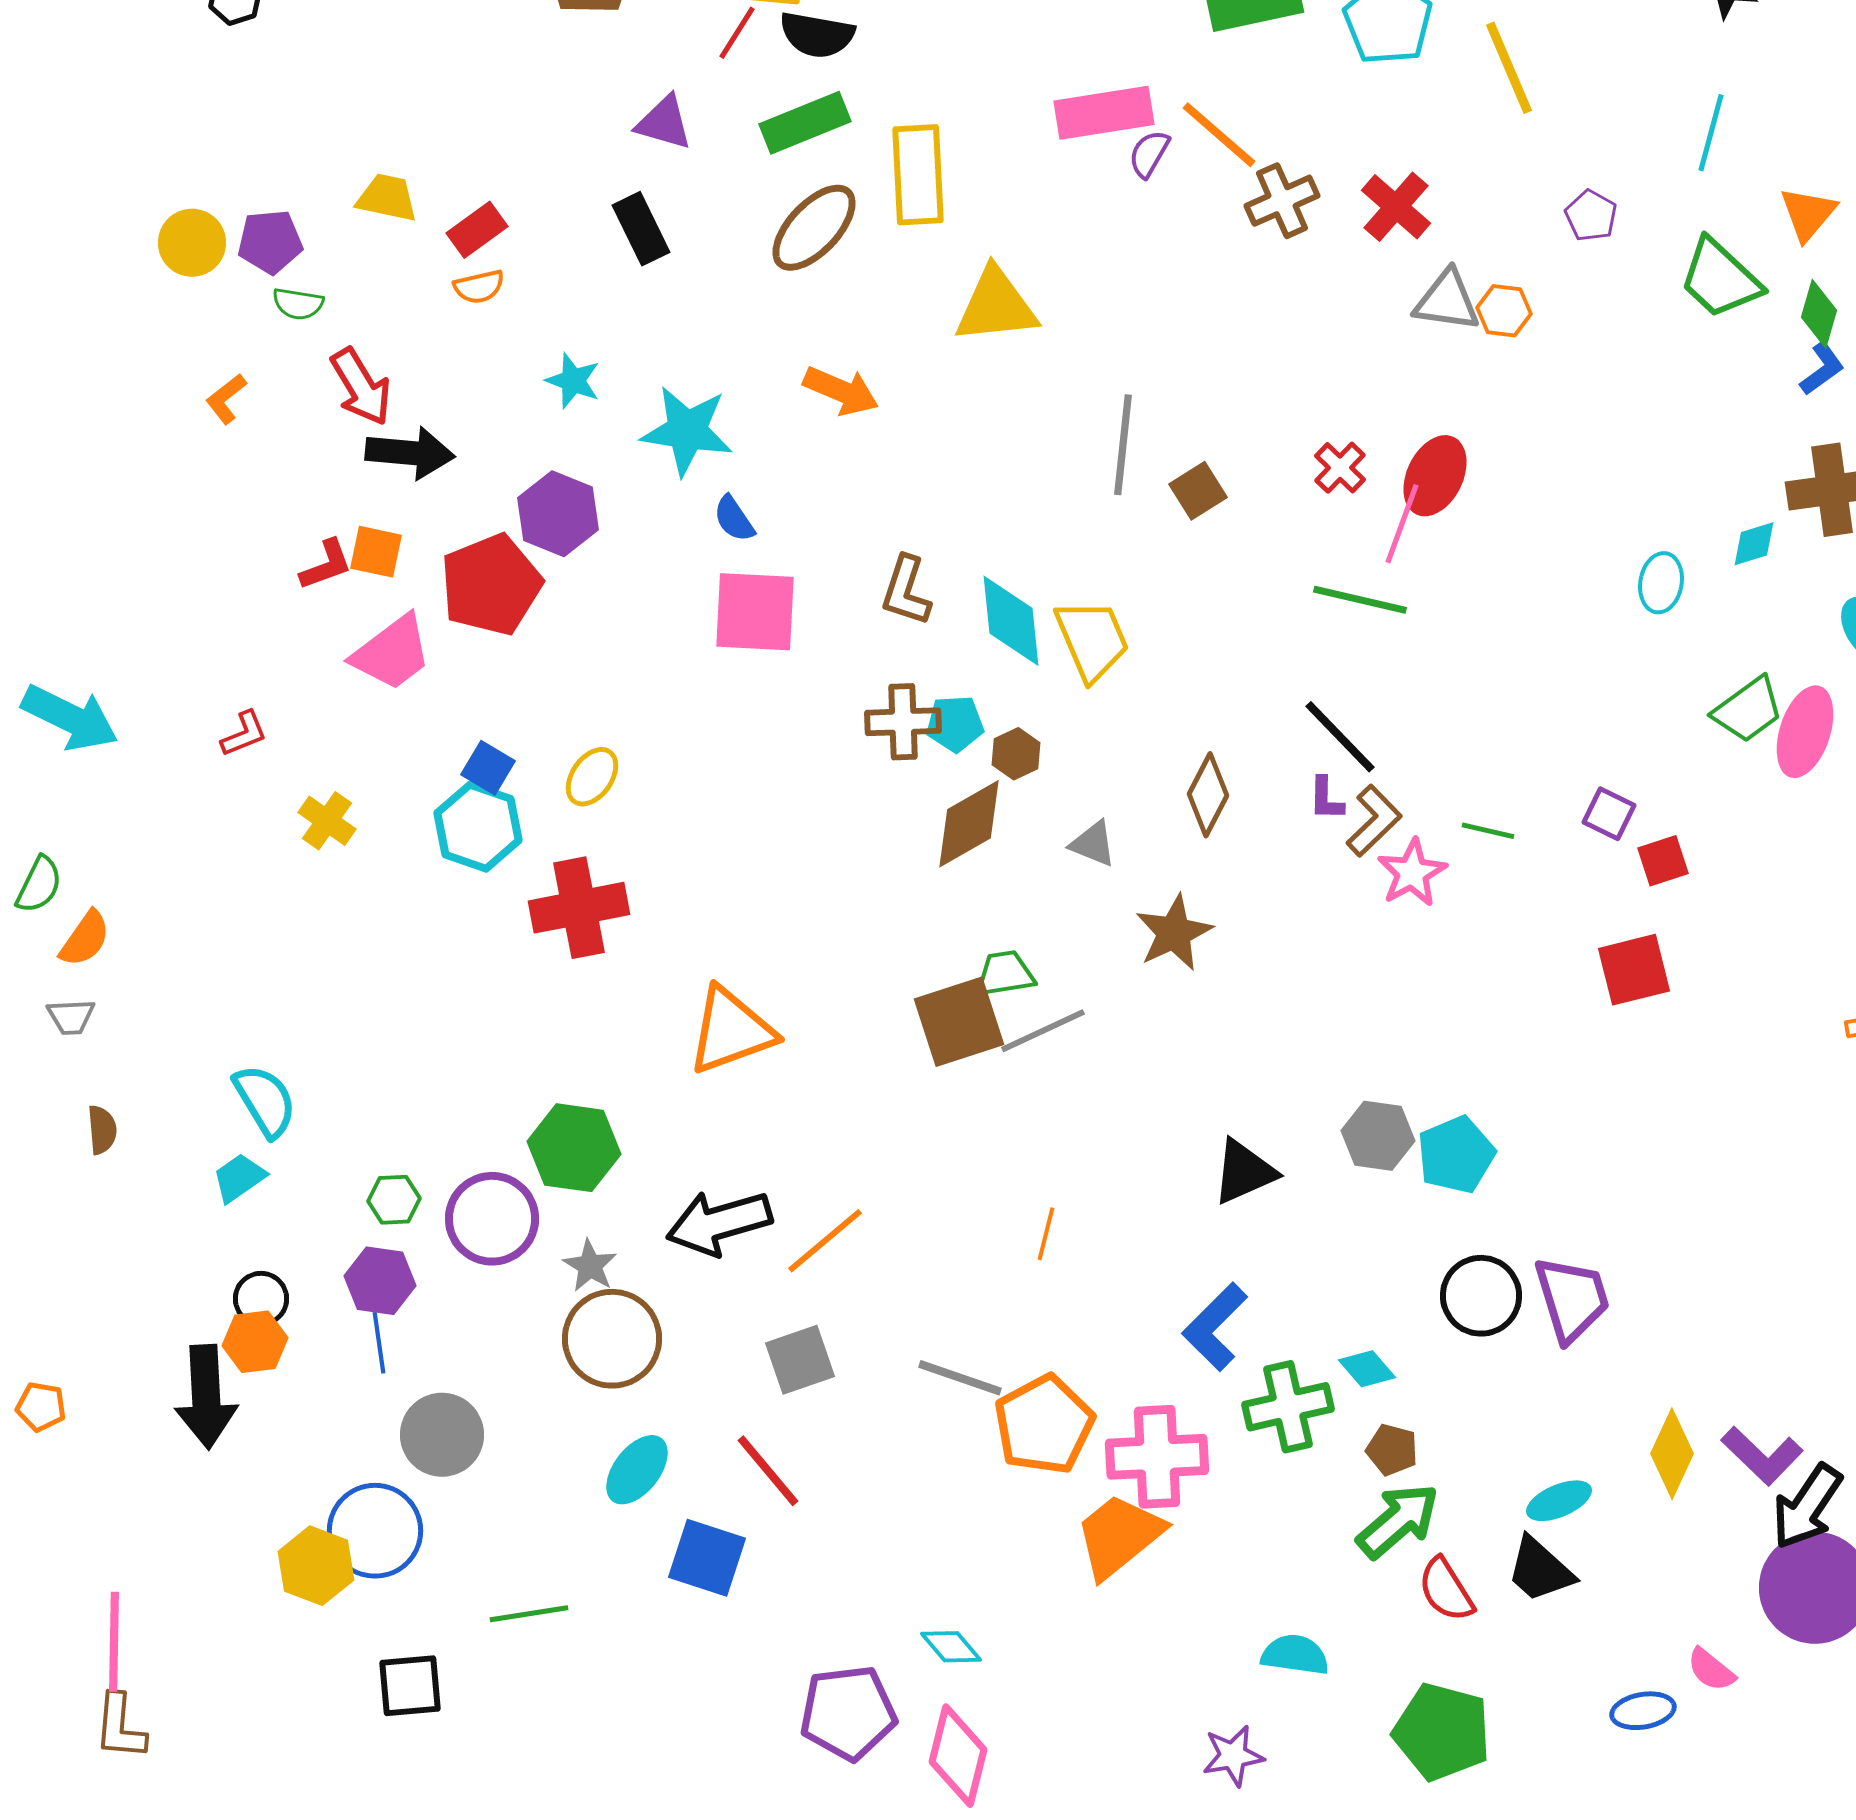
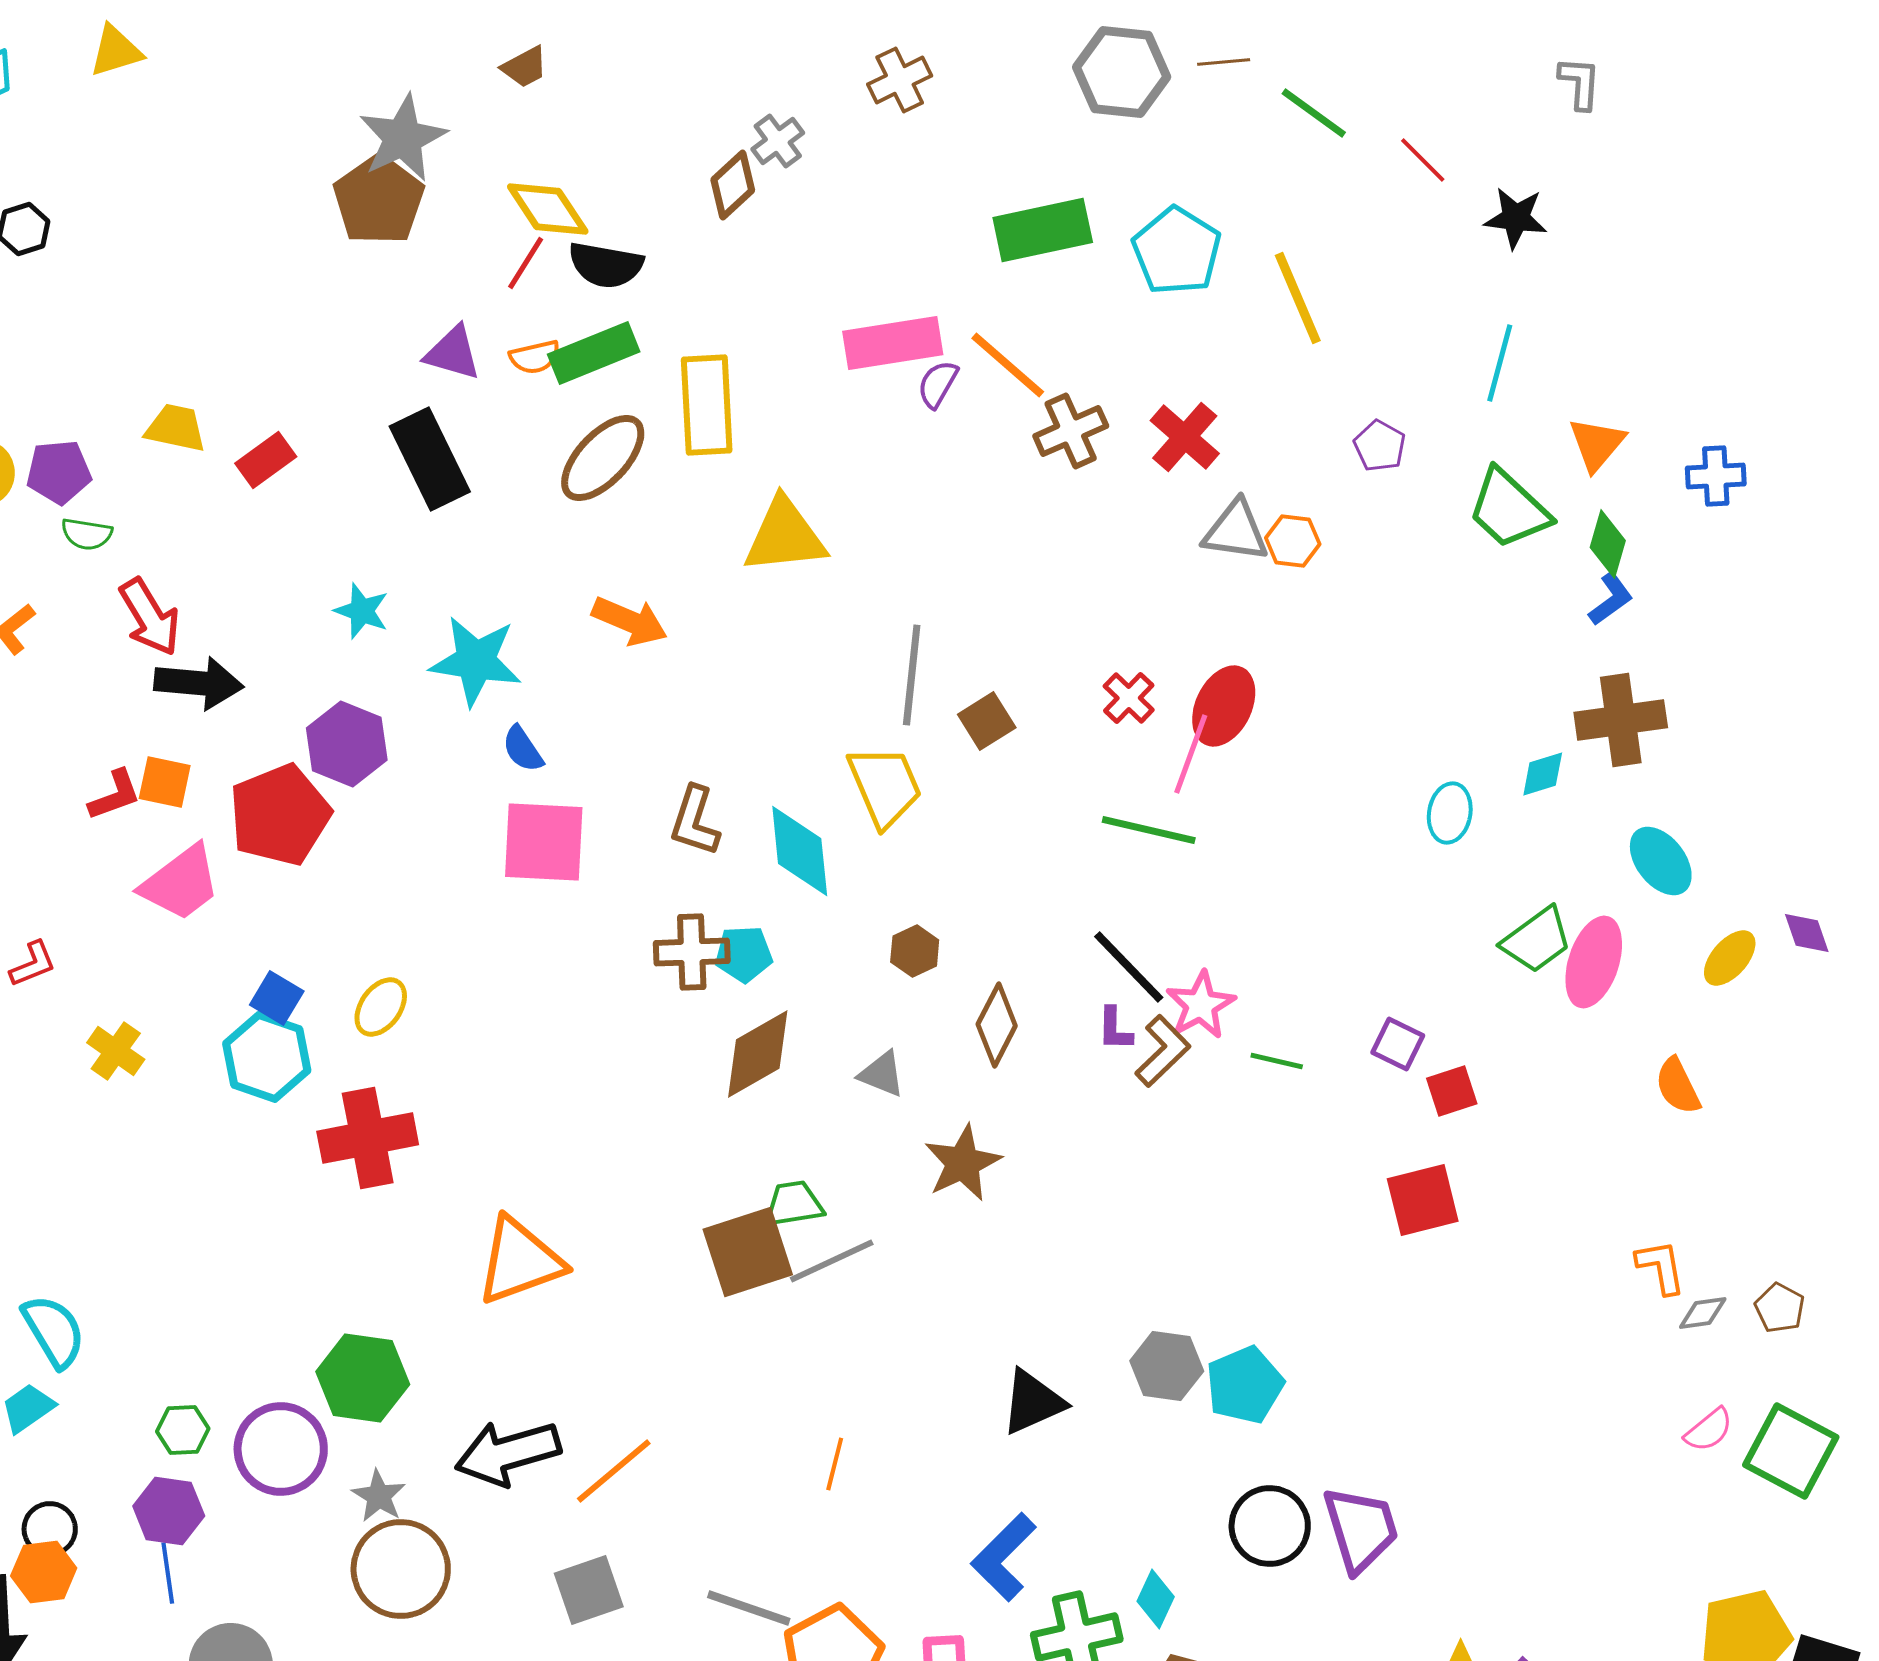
black rectangle: (641, 229) -> (430, 459), size x1.4
orange semicircle: (479, 287) -> (535, 357), moved
yellow trapezoid: (1092, 640) -> (885, 786), moved
brown hexagon: (1016, 754) -> (915, 951), moved
pink star: (1412, 873) -> (1201, 1005), moved
cyan diamond: (1367, 1369) -> (1156, 1599), turned 66

